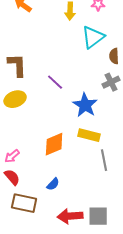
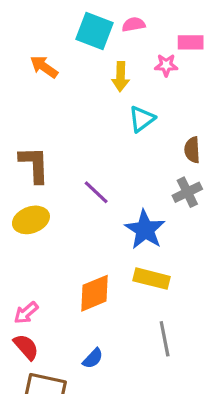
cyan triangle: (93, 37) -> (142, 119), moved, size x0.7
gray line: (104, 160) -> (165, 339), moved

